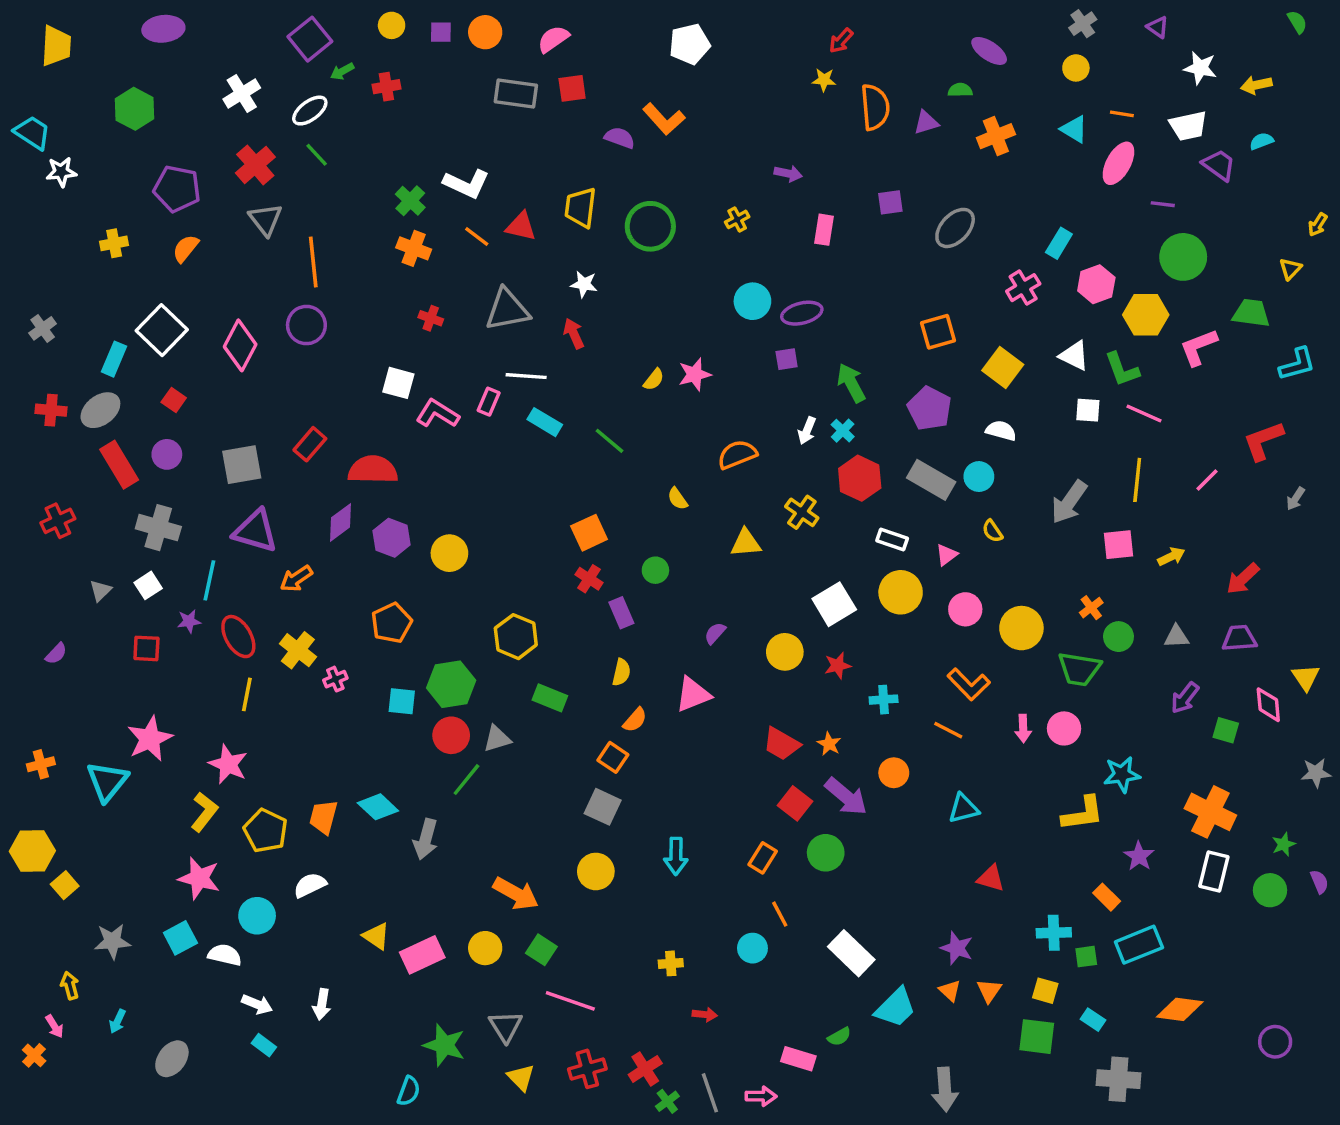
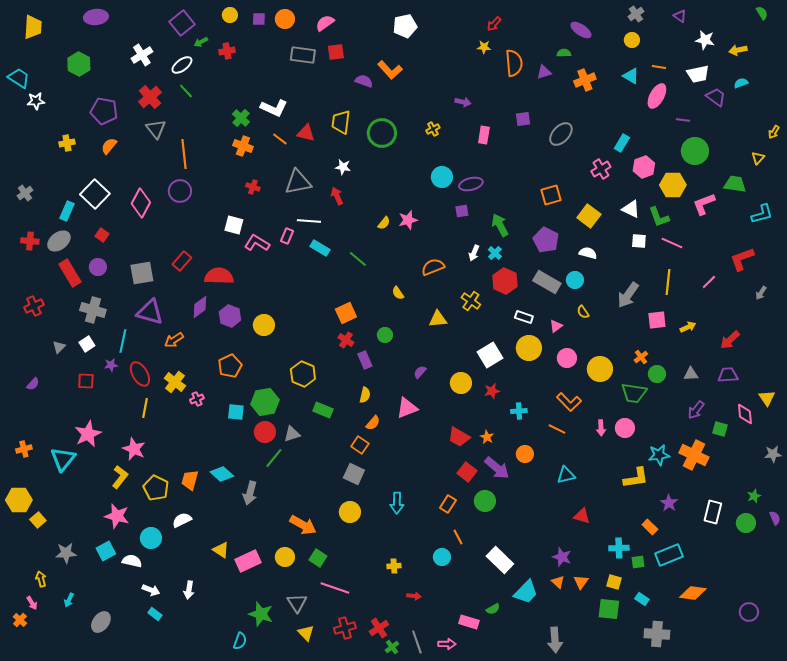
orange cross: (1210, 812) -> (694, 455), moved

